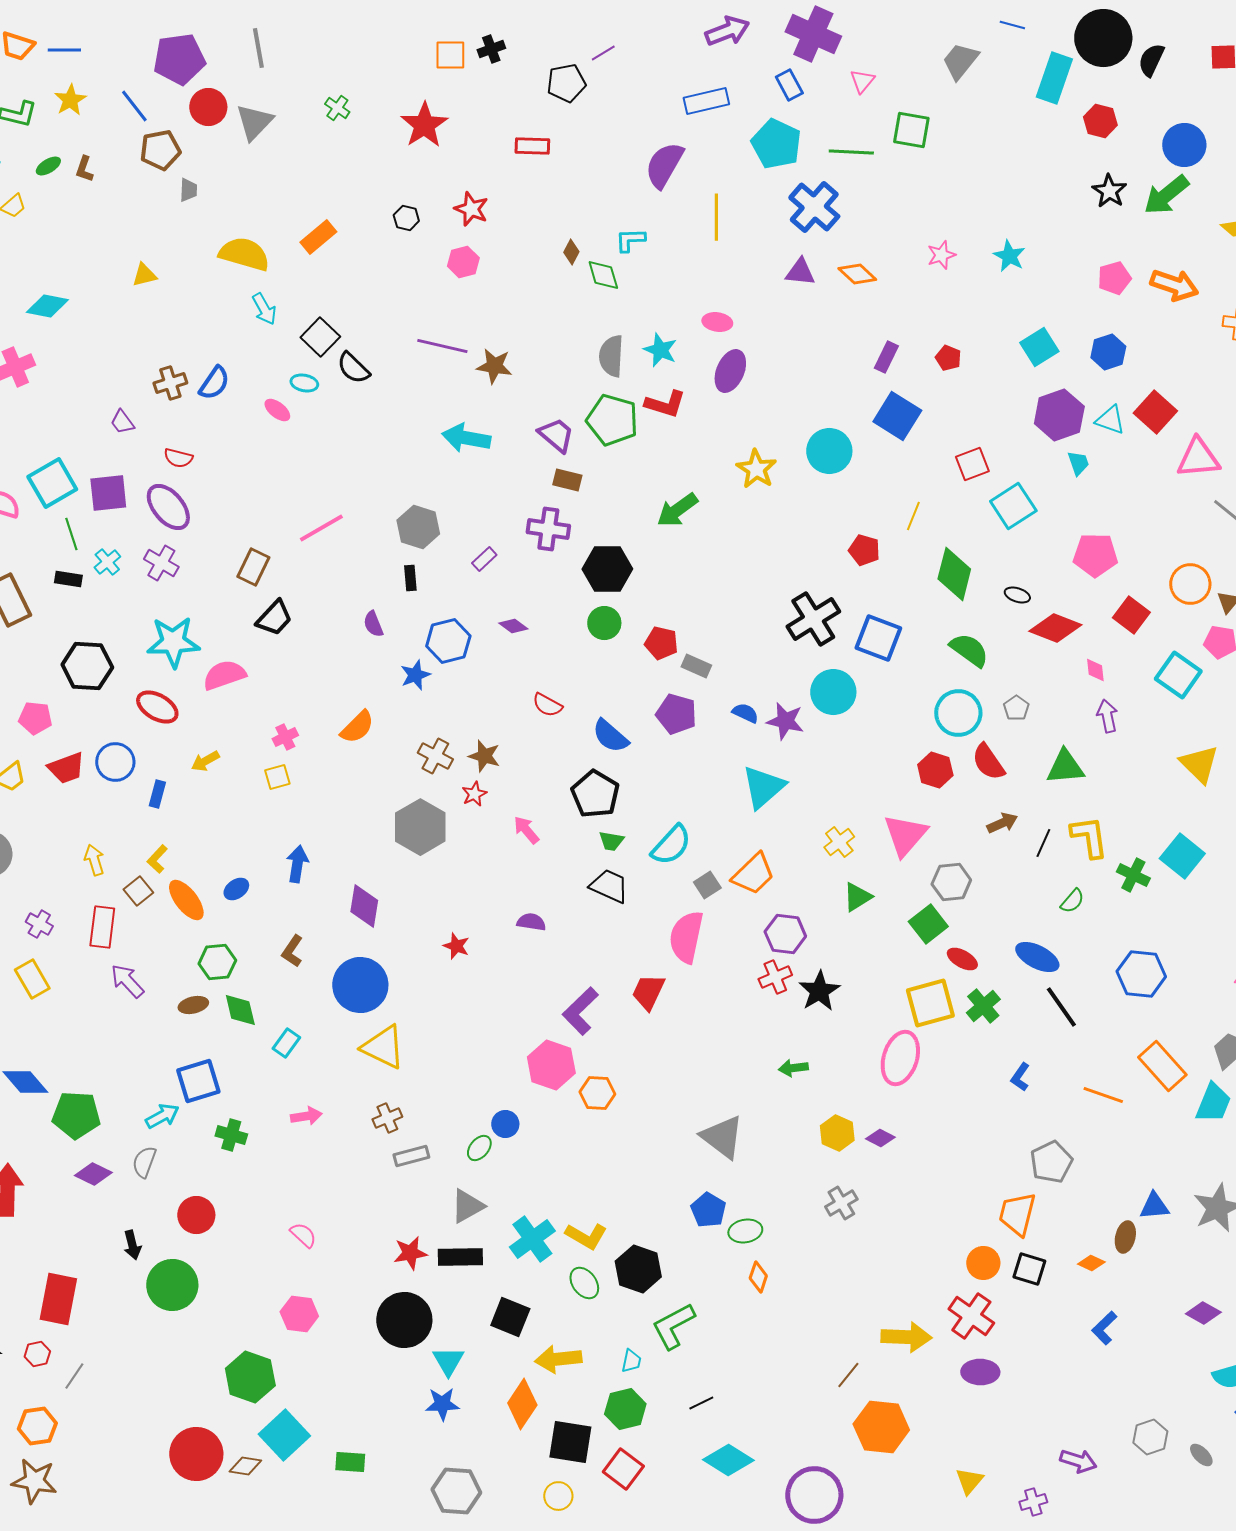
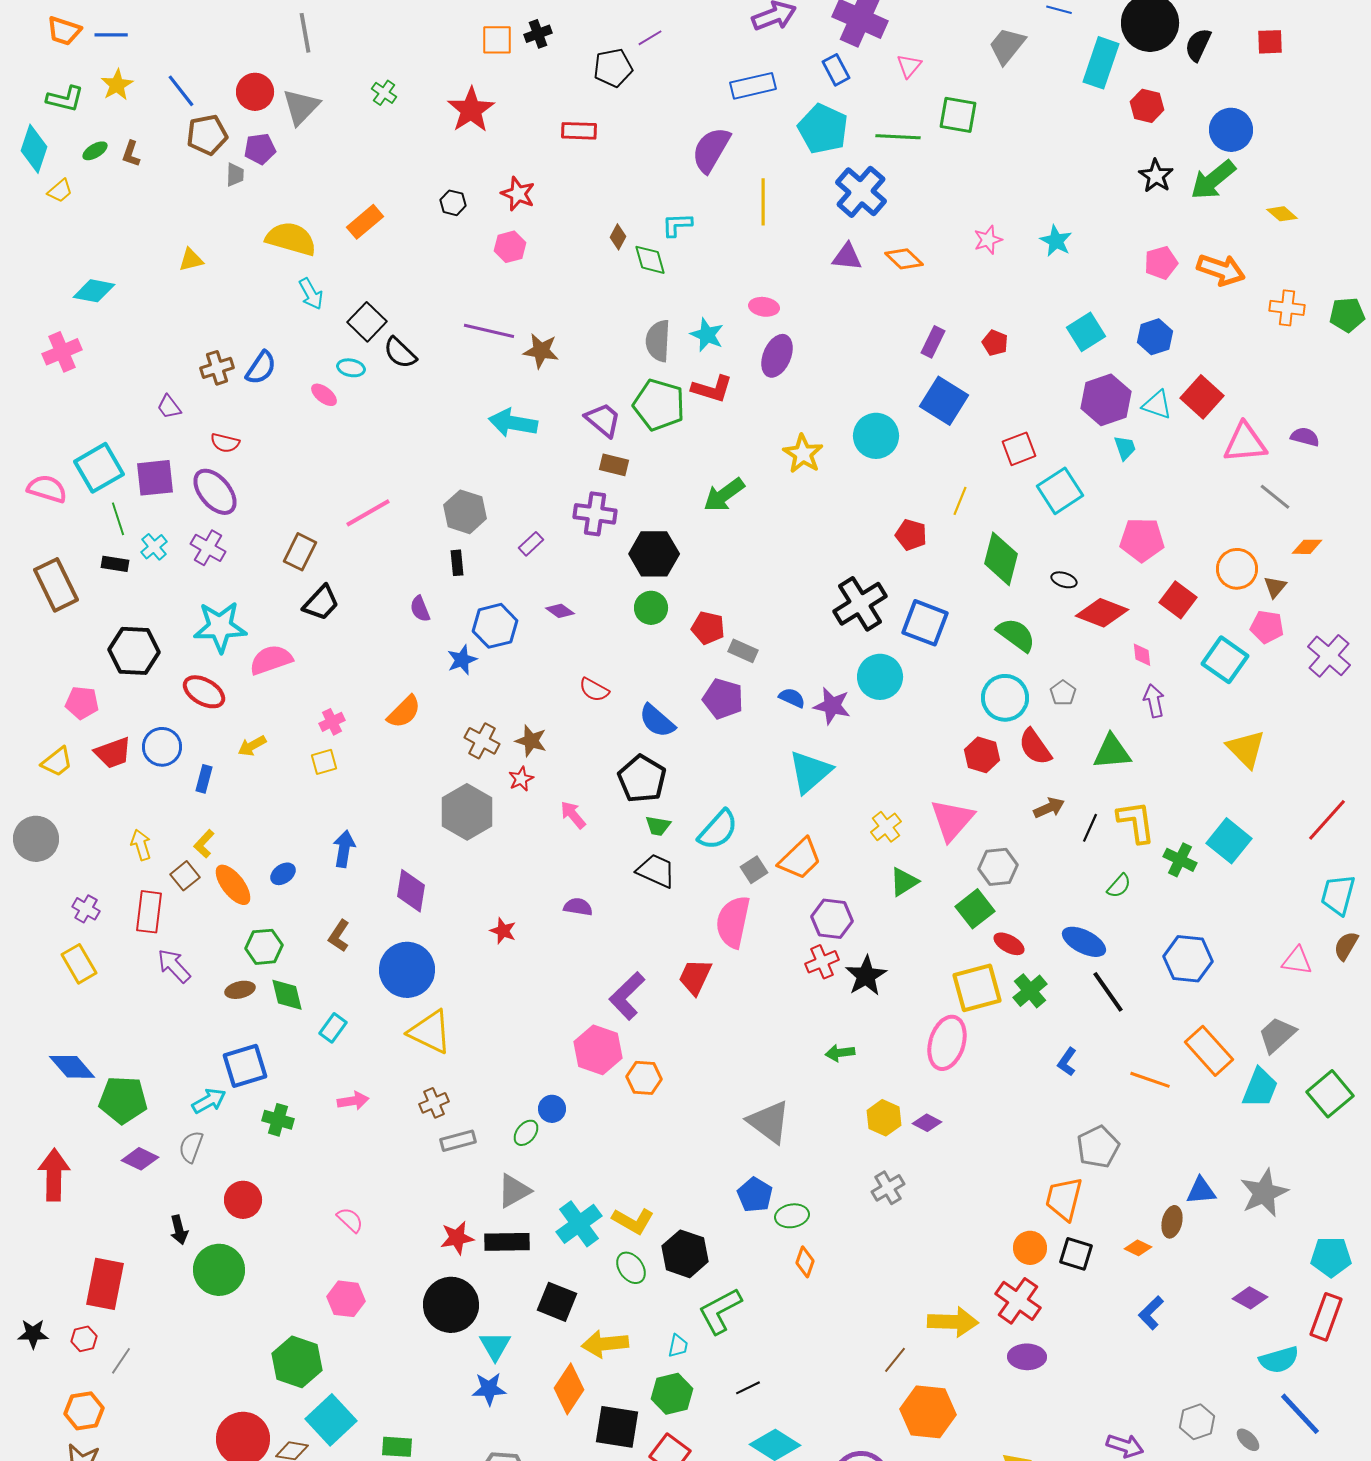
purple pentagon: (179, 59) -> (260, 149), moved, size x0.6

